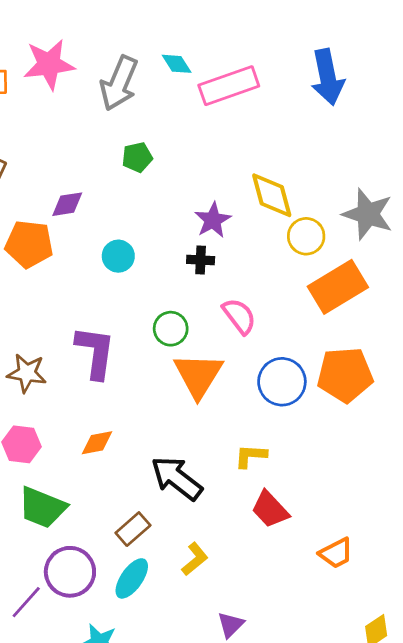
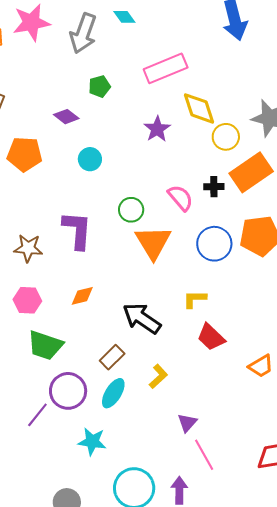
pink rectangle: (229, 86) -> (166, 68), moved
purple diamond: (67, 204) -> (66, 117), moved, turned 50
black cross: (201, 260) -> (214, 187), moved

